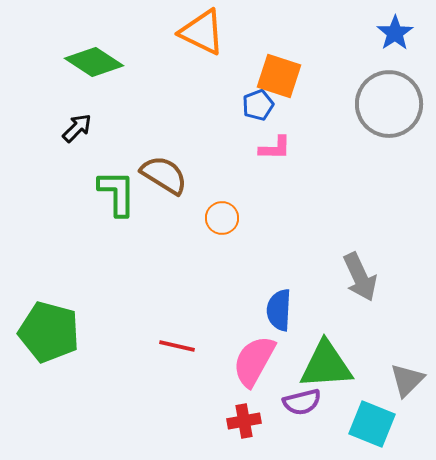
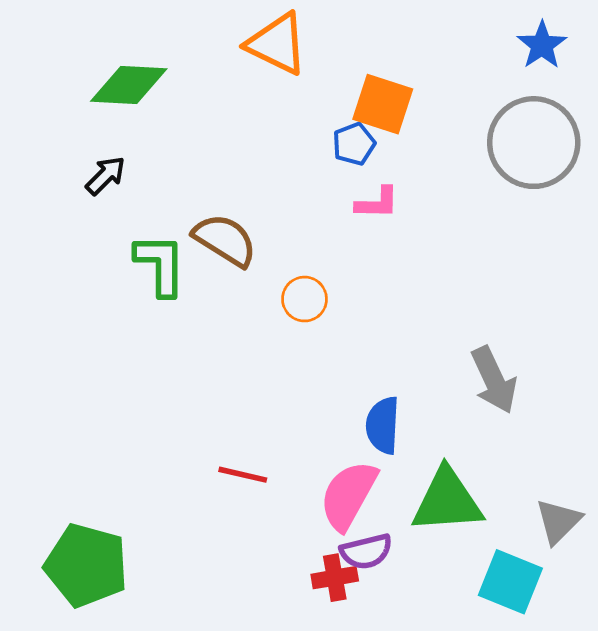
green diamond: (94, 62) -> (129, 85), turned -30
green pentagon: (49, 332) -> (86, 565), moved
purple semicircle: (302, 402) -> (366, 552), moved

